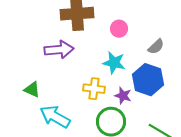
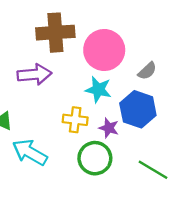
pink circle: (119, 29) -> (104, 50), size x2.0

